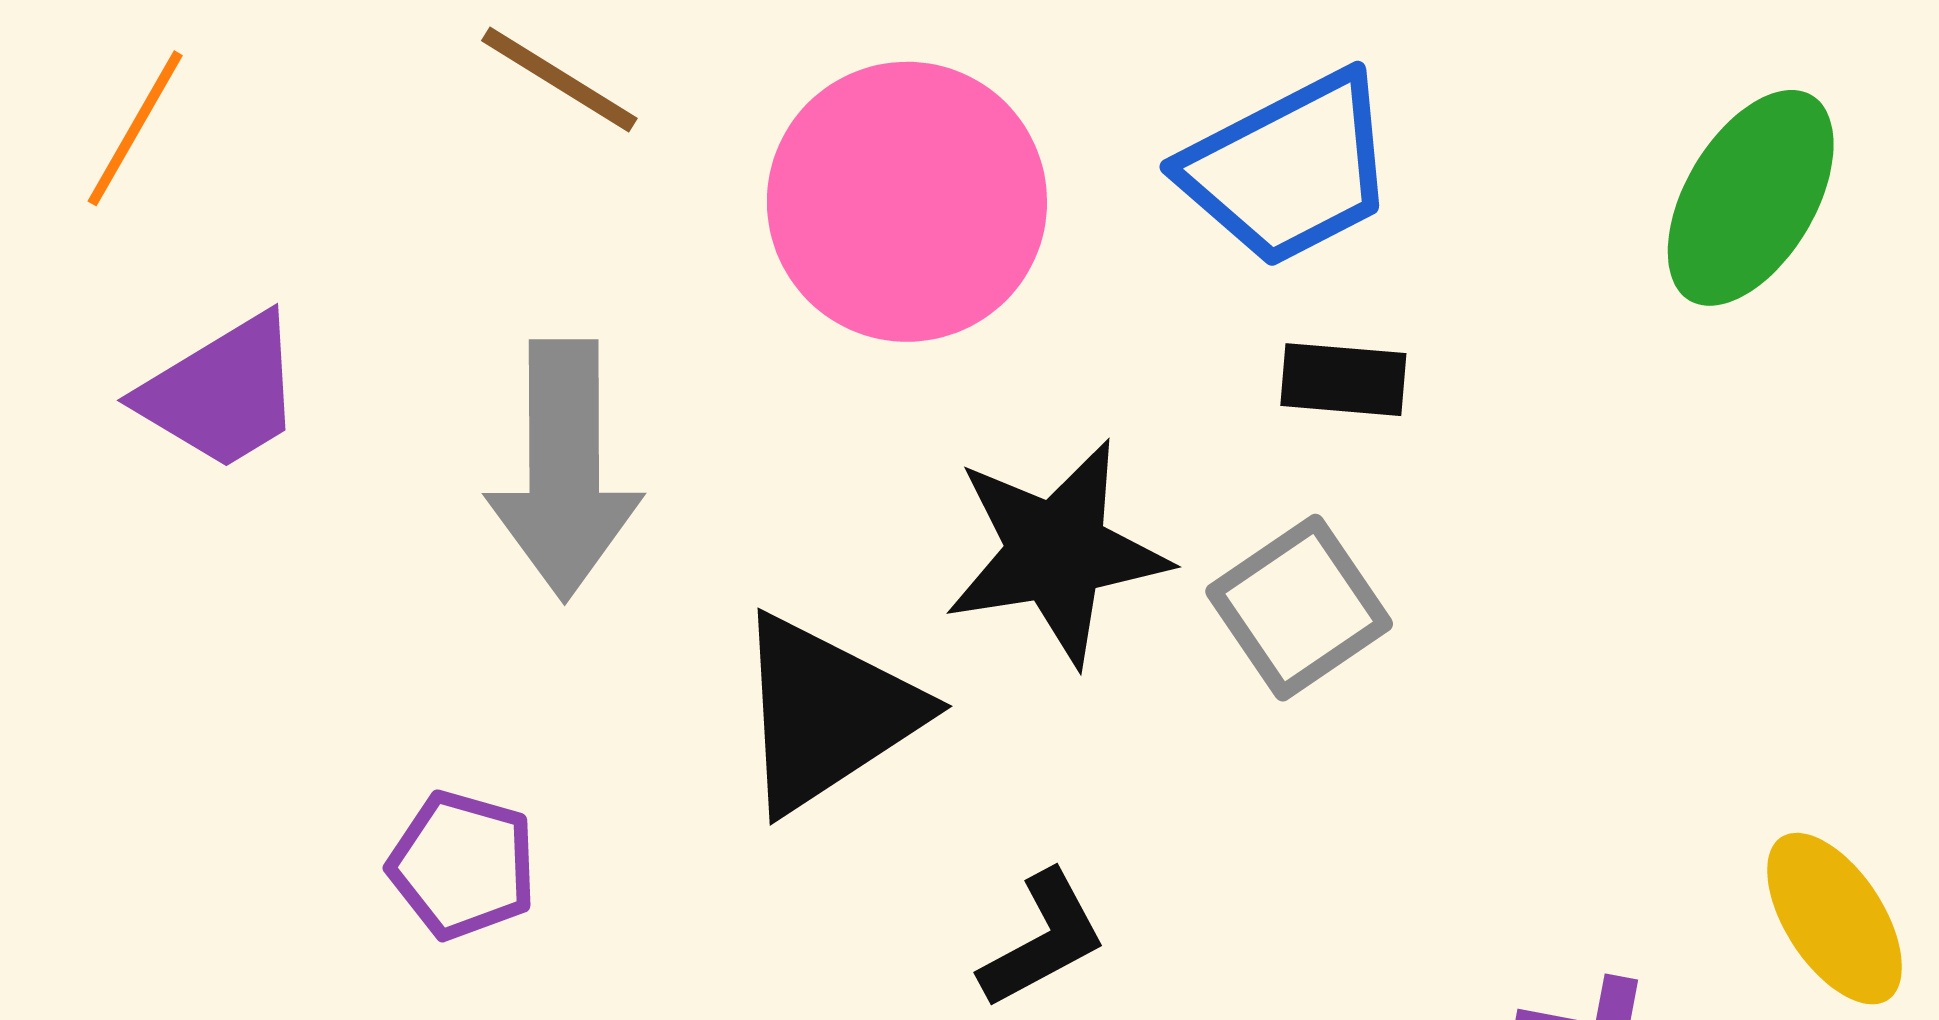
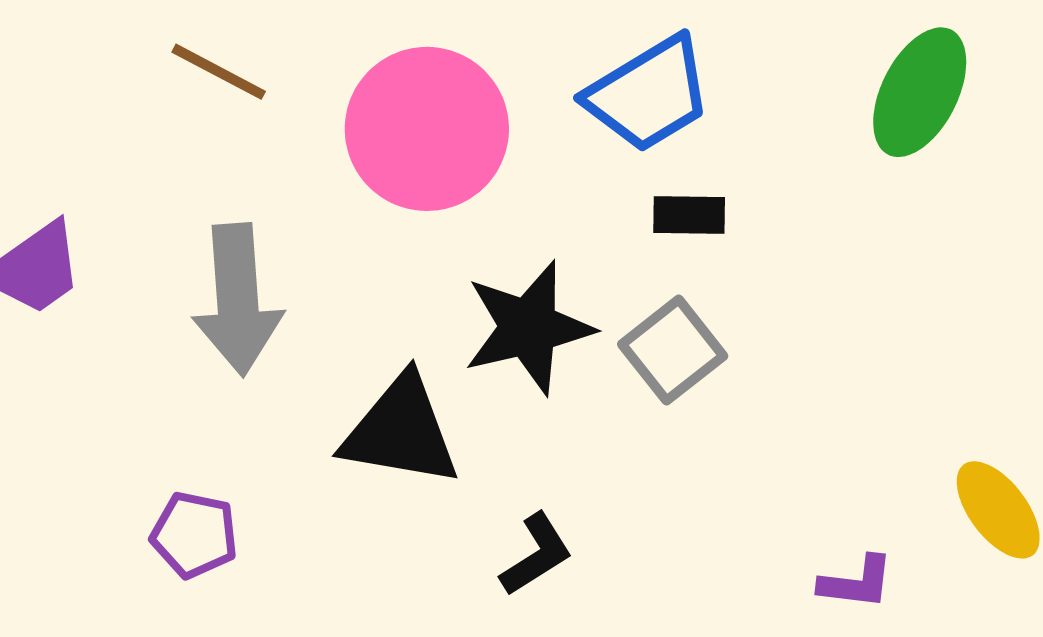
black triangle: (827, 713) -> (401, 431), turned 47

